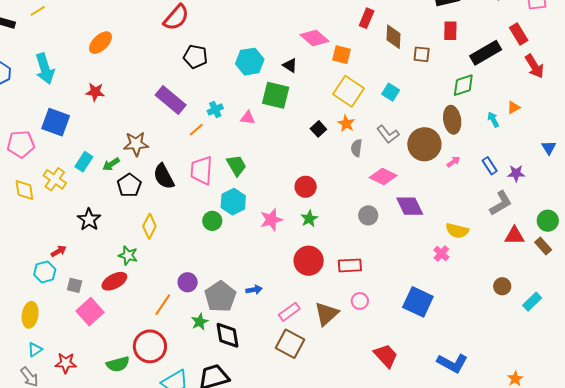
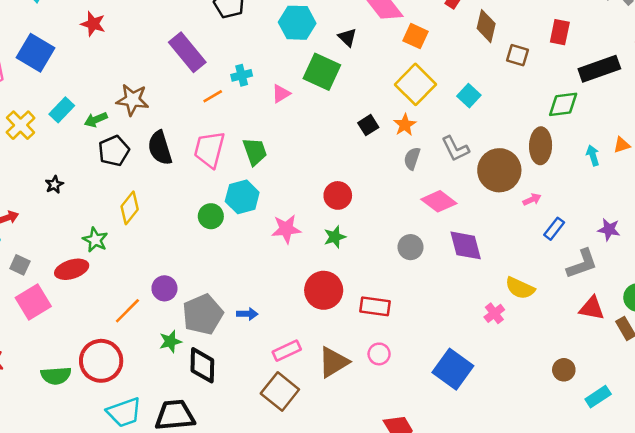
pink triangle: (248, 118) -> (281, 94), turned -49
blue rectangle: (490, 166) -> (554, 229), moved, turned 60
black star: (89, 220) -> (54, 185), size x0.6

